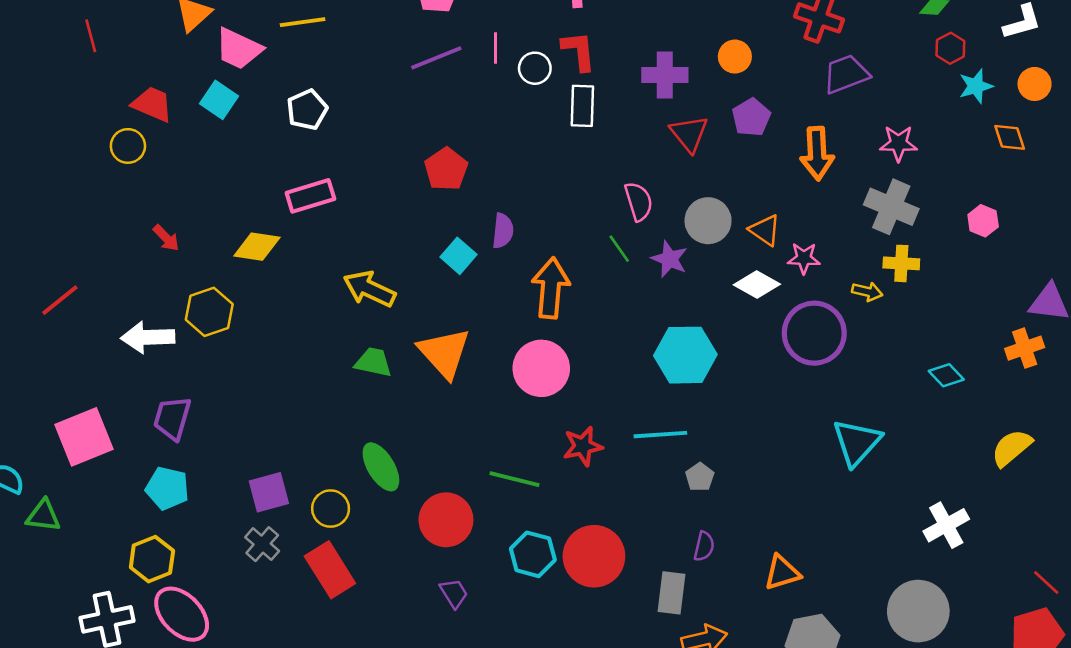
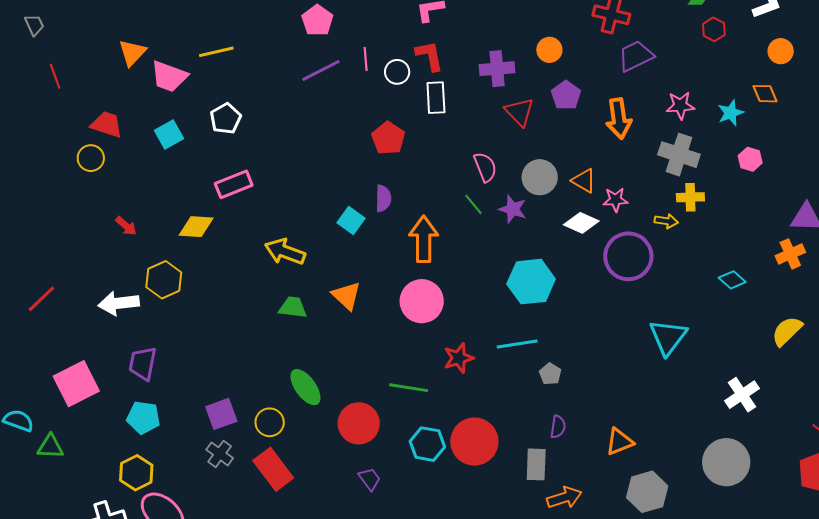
cyan star: (976, 86) -> (731, 113), moved
cyan square: (219, 100) -> (169, 134), moved, turned 32
red pentagon: (446, 169) -> (388, 138), moved
red line: (60, 300) -> (41, 299), moved
orange triangle: (444, 353) -> (346, 296), size x0.7

